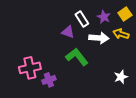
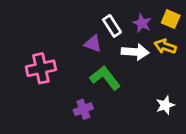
yellow square: (125, 14) -> (171, 19), turned -32
pink cross: (30, 68) -> (41, 68), moved
purple cross: (49, 80) -> (83, 109), moved

